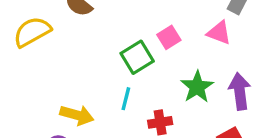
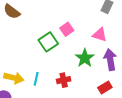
pink triangle: (219, 33) -> (100, 35), moved
cyan line: (126, 99) -> (36, 79), moved

